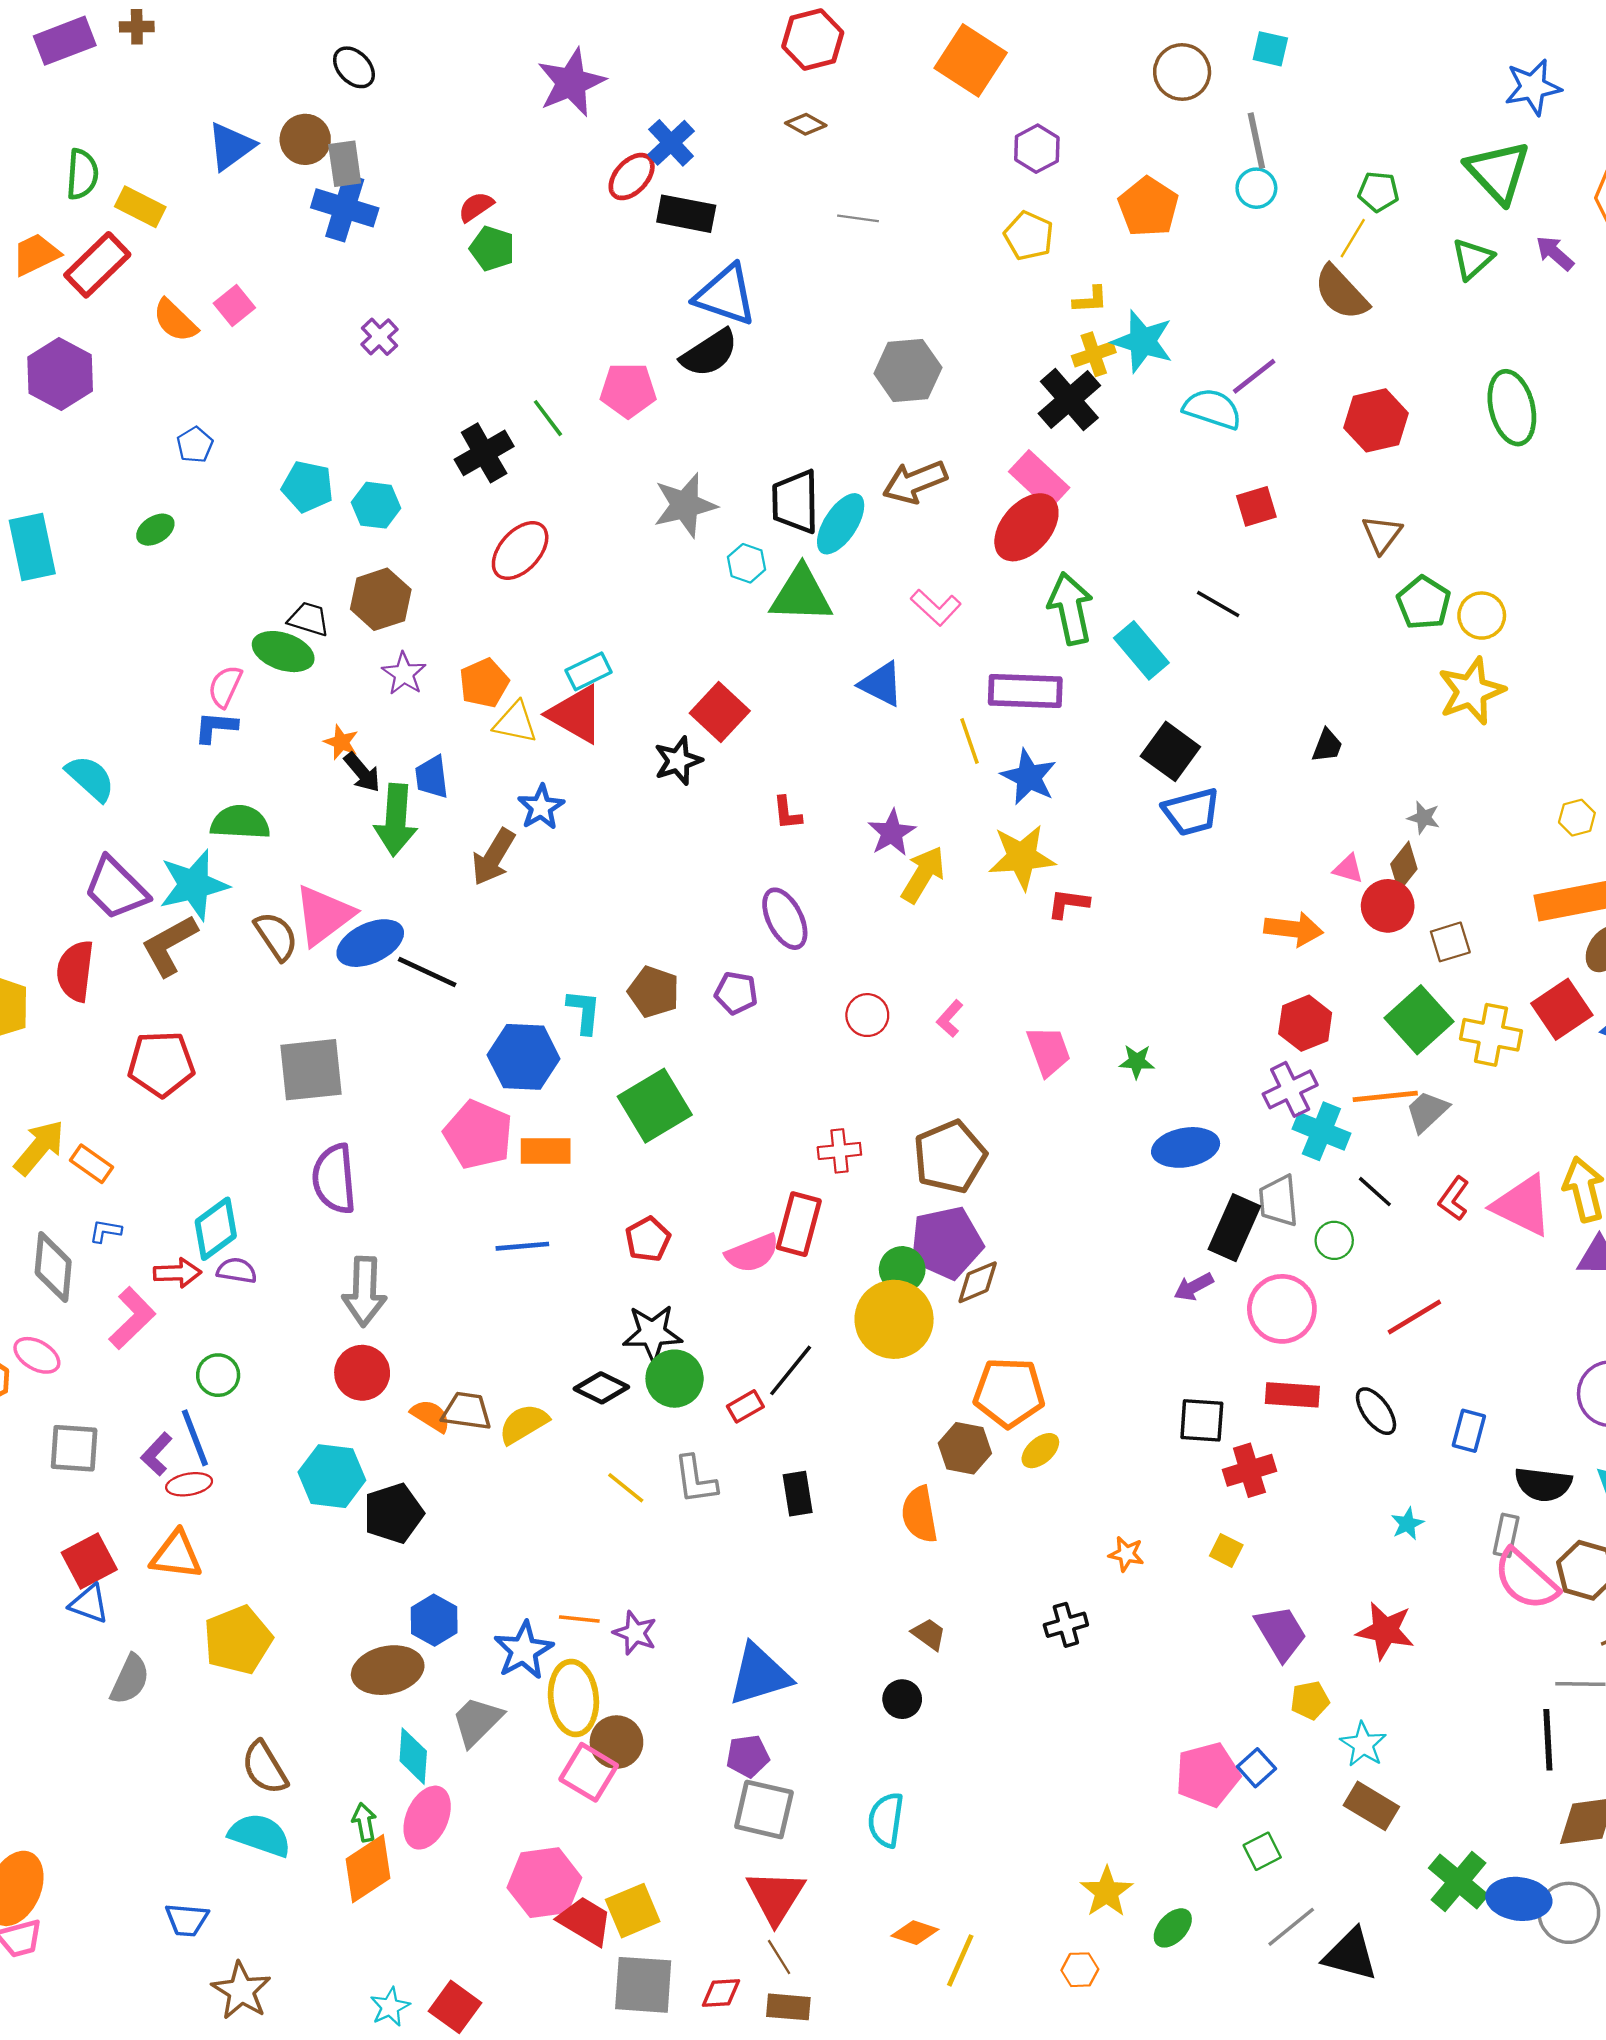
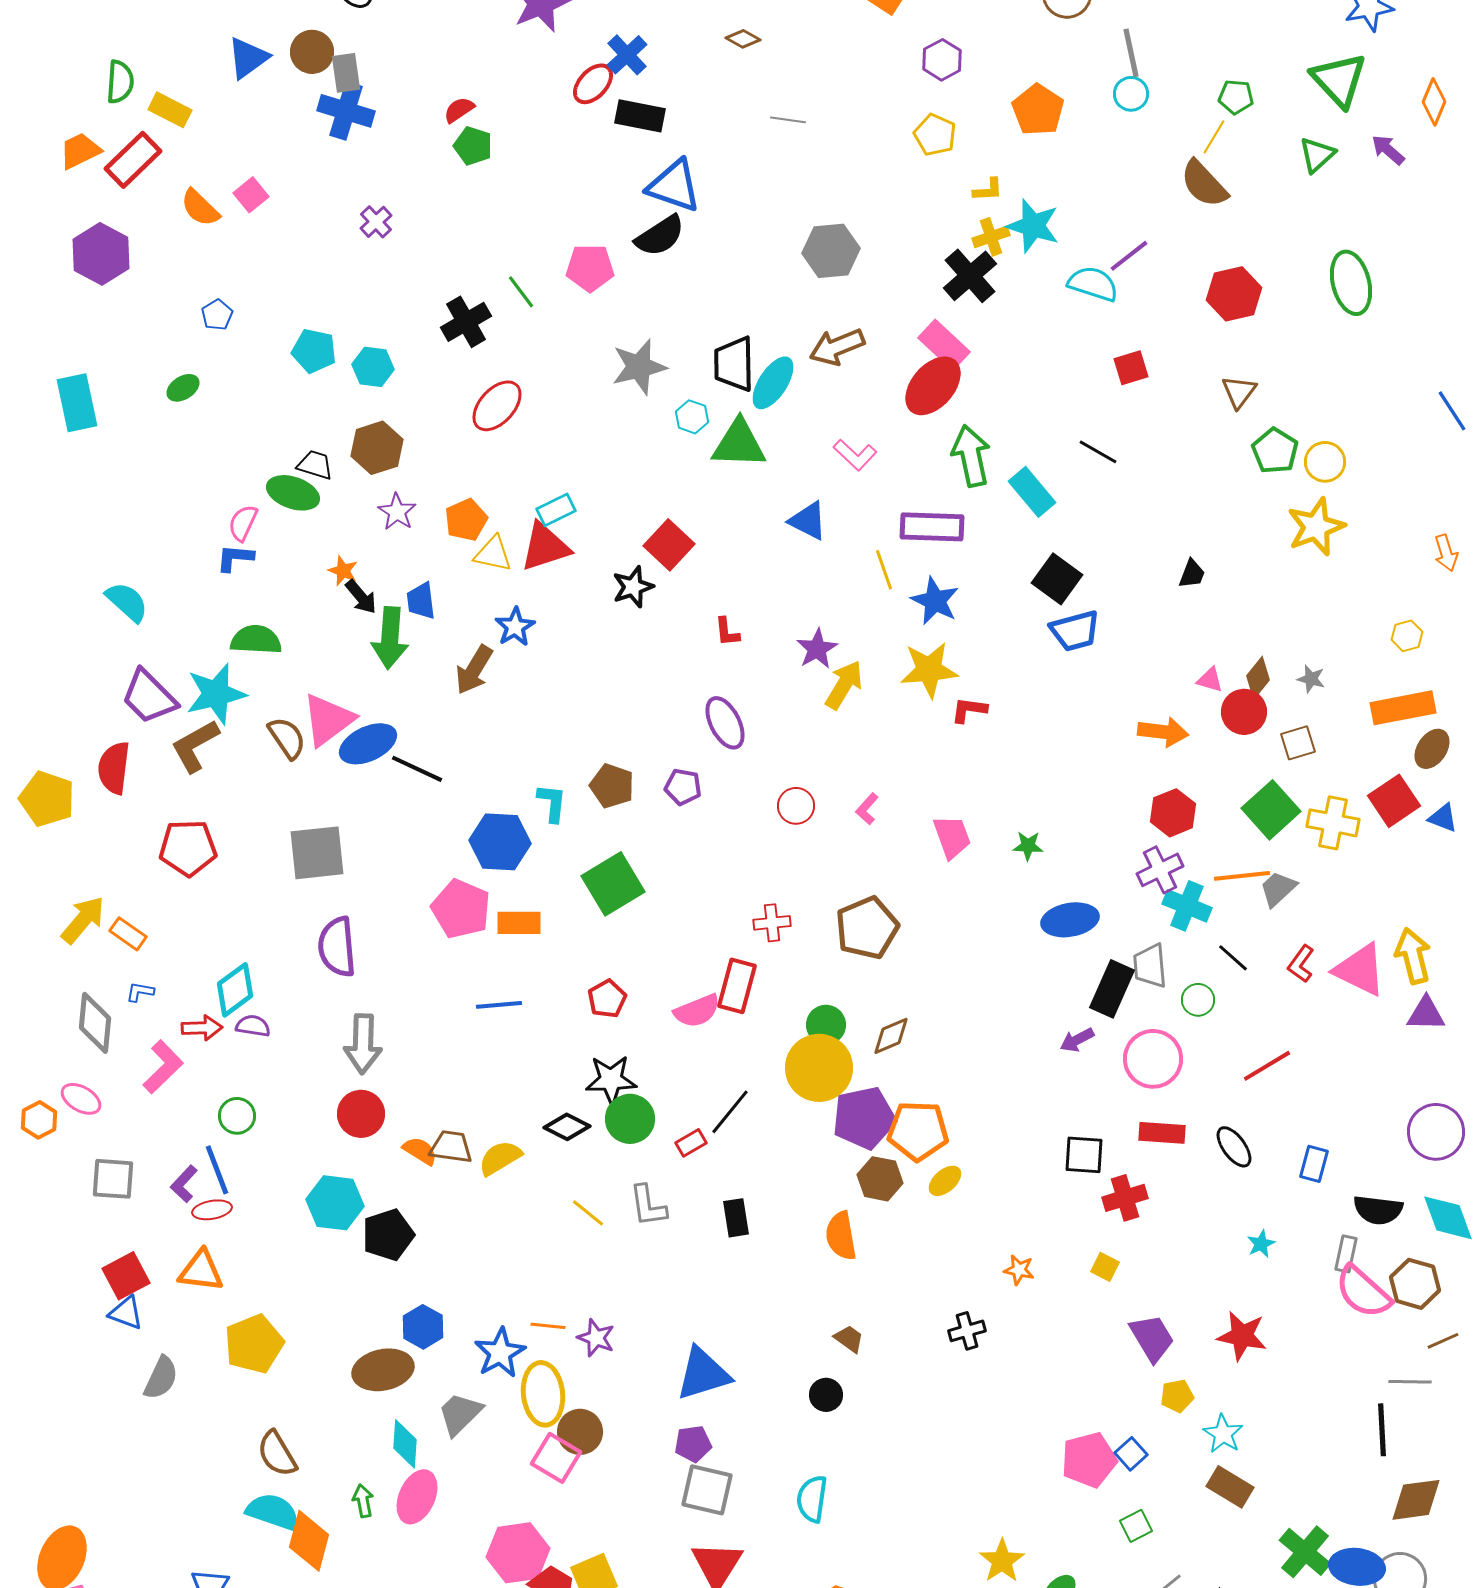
red triangle: (576, 714) -> (545, 547), turned -48
gray star: (1424, 818) -> (1311, 679), moved
purple pentagon: (946, 1243) -> (864, 1118), moved
orange diamond: (368, 1869) -> (309, 1541), moved, turned -42

